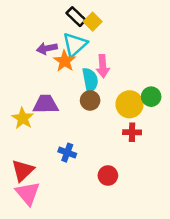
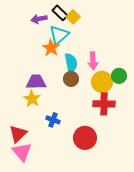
purple arrow: (47, 48) -> (39, 19), moved
pink arrow: (103, 66) -> (93, 61), moved
yellow star: (23, 118) -> (32, 99), moved
red cross: (132, 132) -> (104, 104), size x1.5
red circle: (108, 175) -> (85, 138), size x1.5

